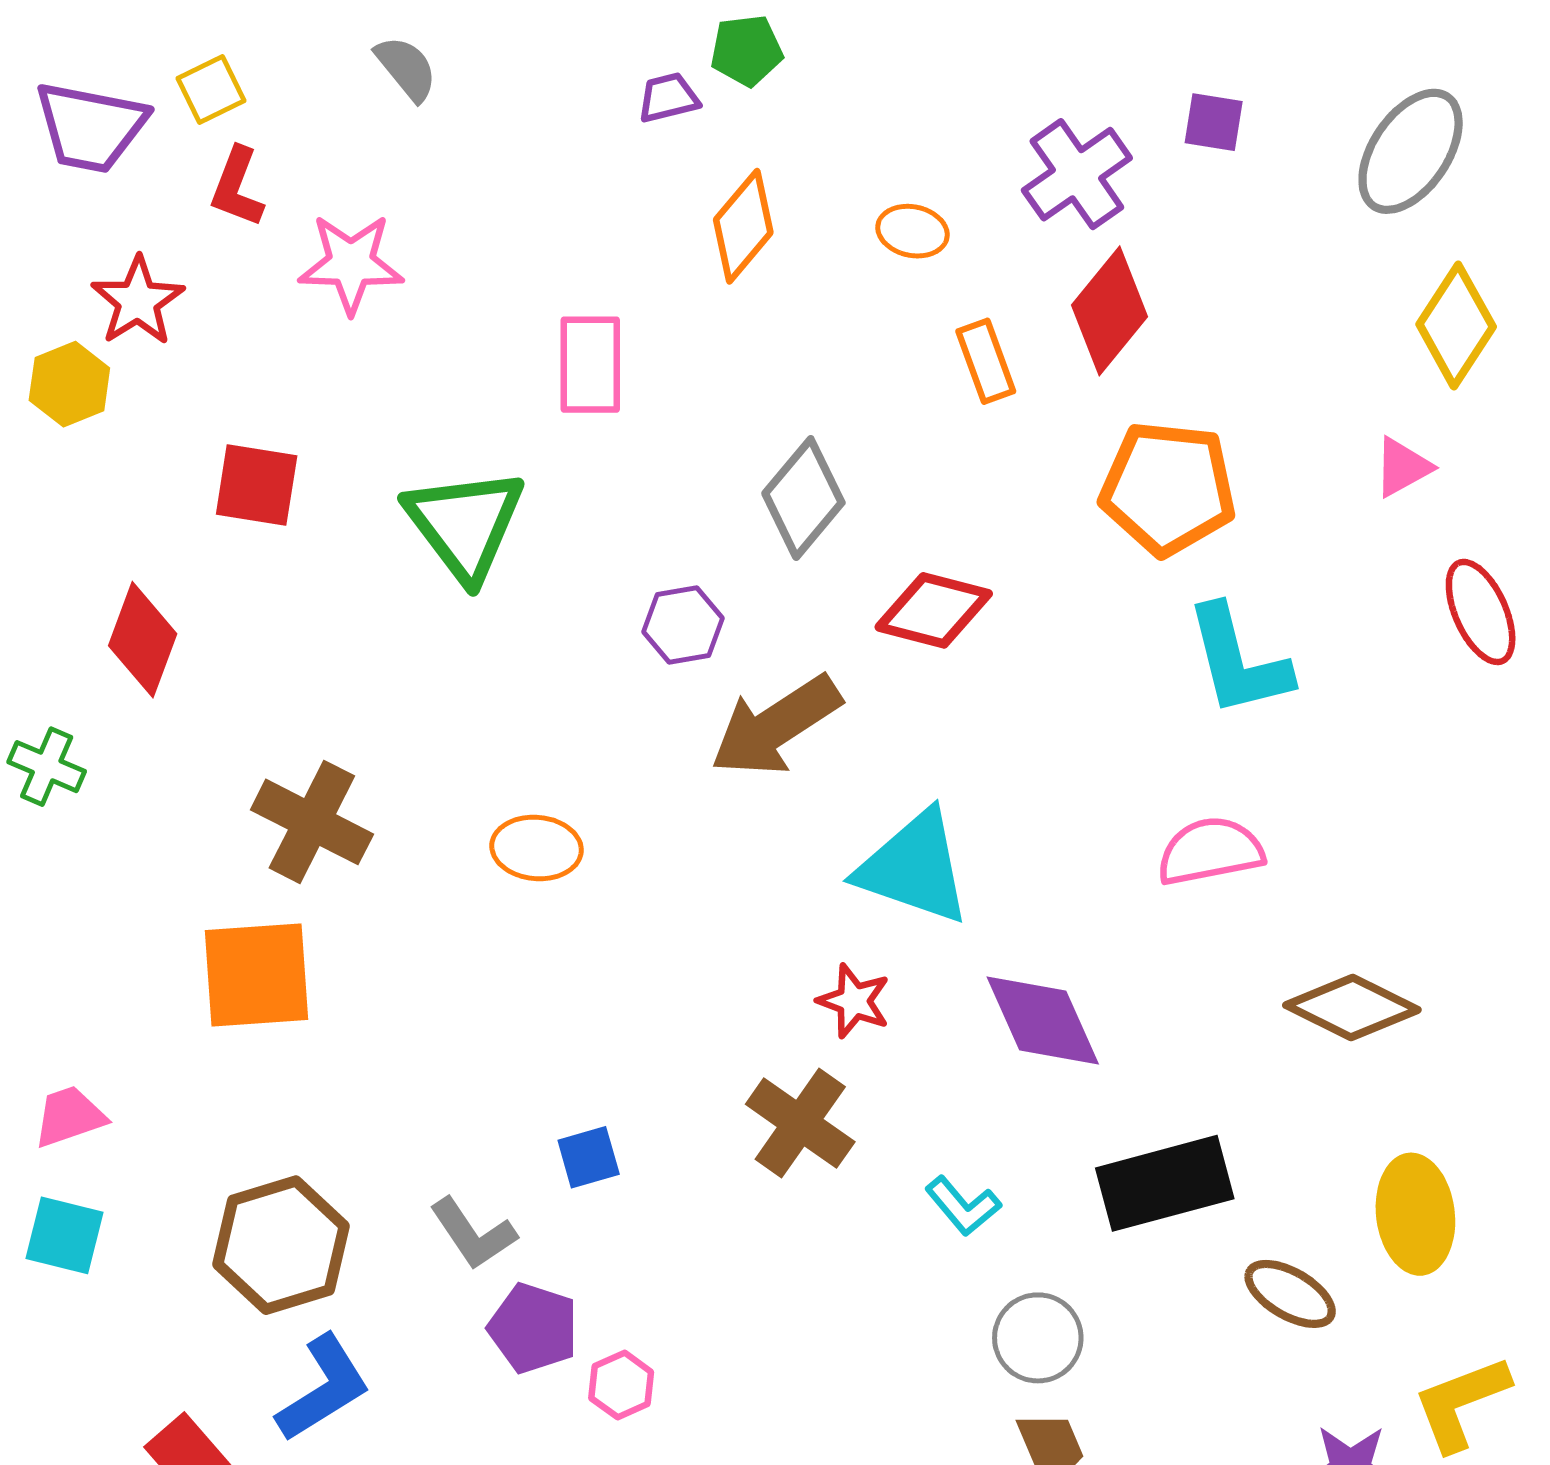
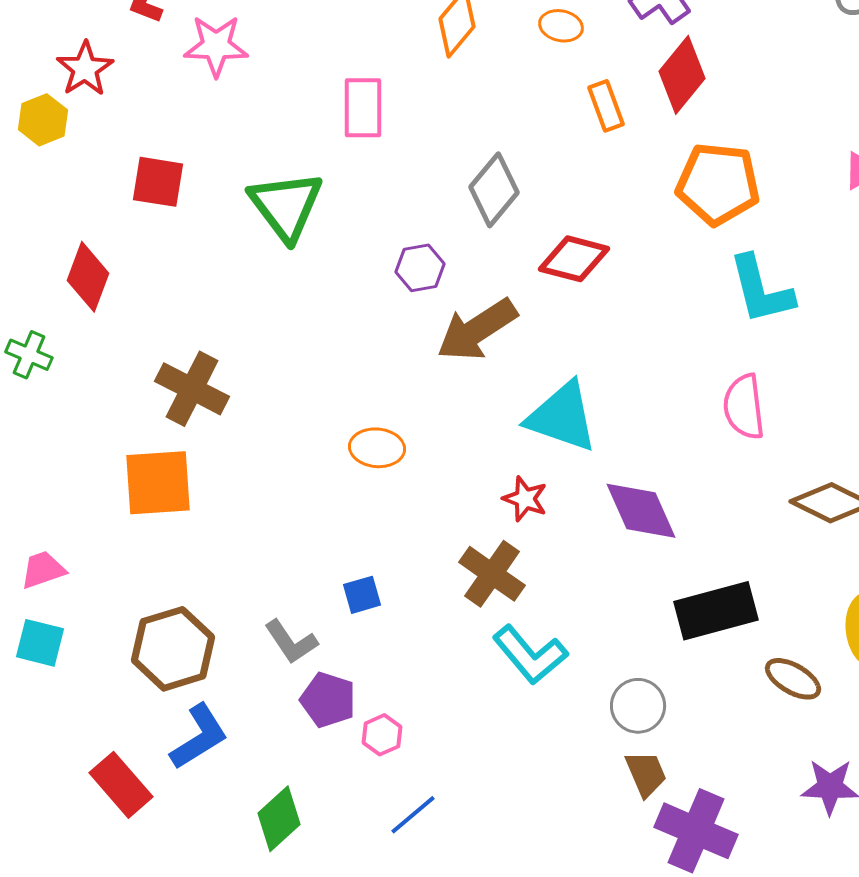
orange ellipse: (537, 848) -> (377, 448), moved
pink semicircle: (1210, 851) -> (744, 407), turned -86
cyan L-shape: (963, 1206) -> (530, 655), moved, size x1.6

